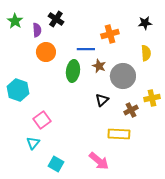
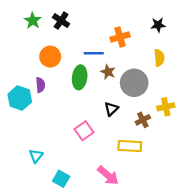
green star: (15, 21) -> (33, 21), moved
purple semicircle: (37, 30) -> (40, 85), moved
pink square: (42, 120) -> (84, 131), moved

